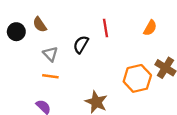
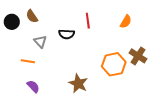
black semicircle: (81, 44) -> (66, 34), turned -119
orange line: (50, 76) -> (28, 61), moved

